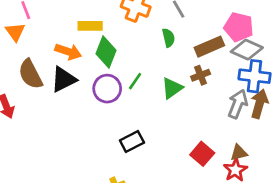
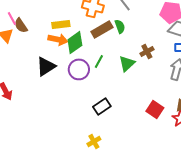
brown rectangle: (209, 47) -> (102, 29), moved
orange arrow: (68, 52) -> (58, 39), moved
green diamond: (106, 52) -> (75, 42), turned 40
brown semicircle: (30, 74) -> (21, 25), moved, size x0.7

